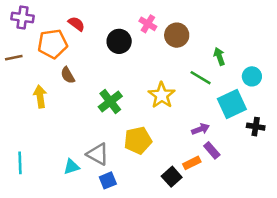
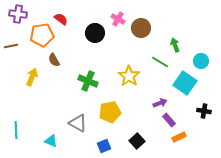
yellow arrow: (40, 96) -> (32, 77), turned 30
green cross: (110, 102) -> (88, 81), turned -30
cyan square: (232, 104) -> (185, 83), turned -30
black cross: (256, 127) -> (204, 111), moved
orange rectangle: (192, 163) -> (179, 137), moved
cyan triangle: (71, 167) -> (51, 141), moved, turned 40
blue square: (108, 180) -> (104, 146), moved

